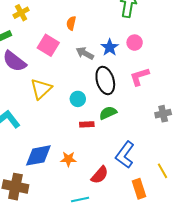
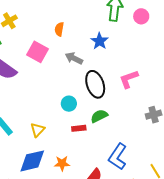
pink circle: (135, 43) -> (141, 16), moved
blue star: (110, 47) -> (100, 41), moved
yellow triangle: (41, 89) -> (38, 130), moved, size x0.7

